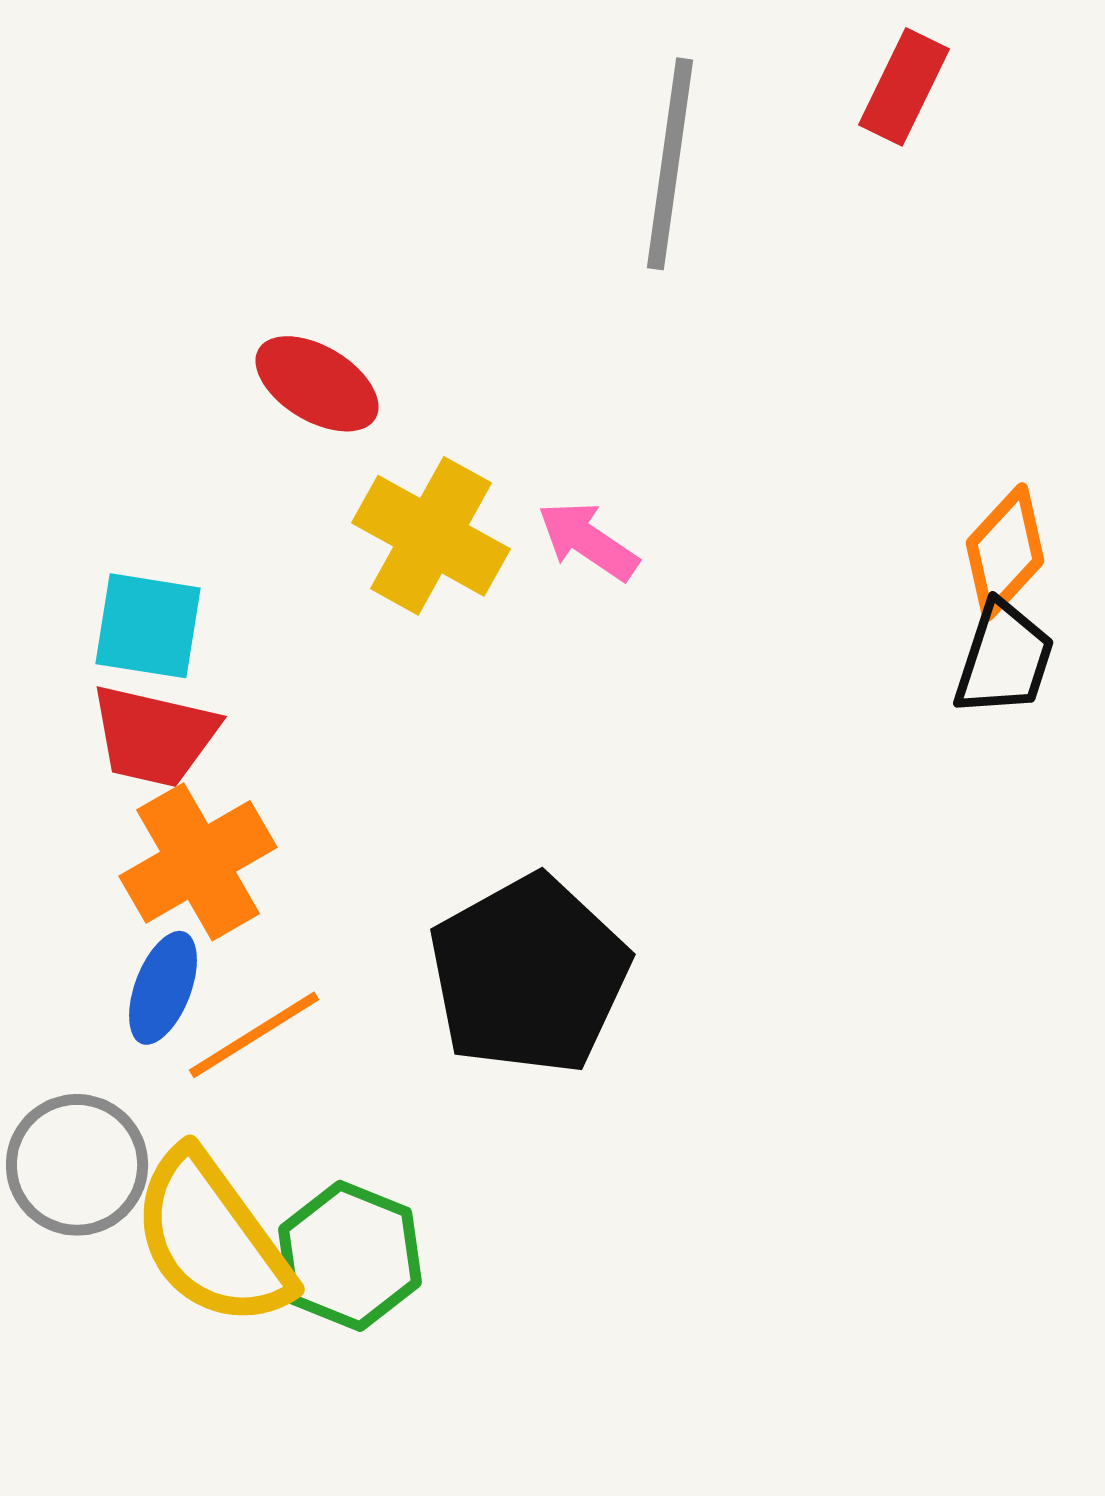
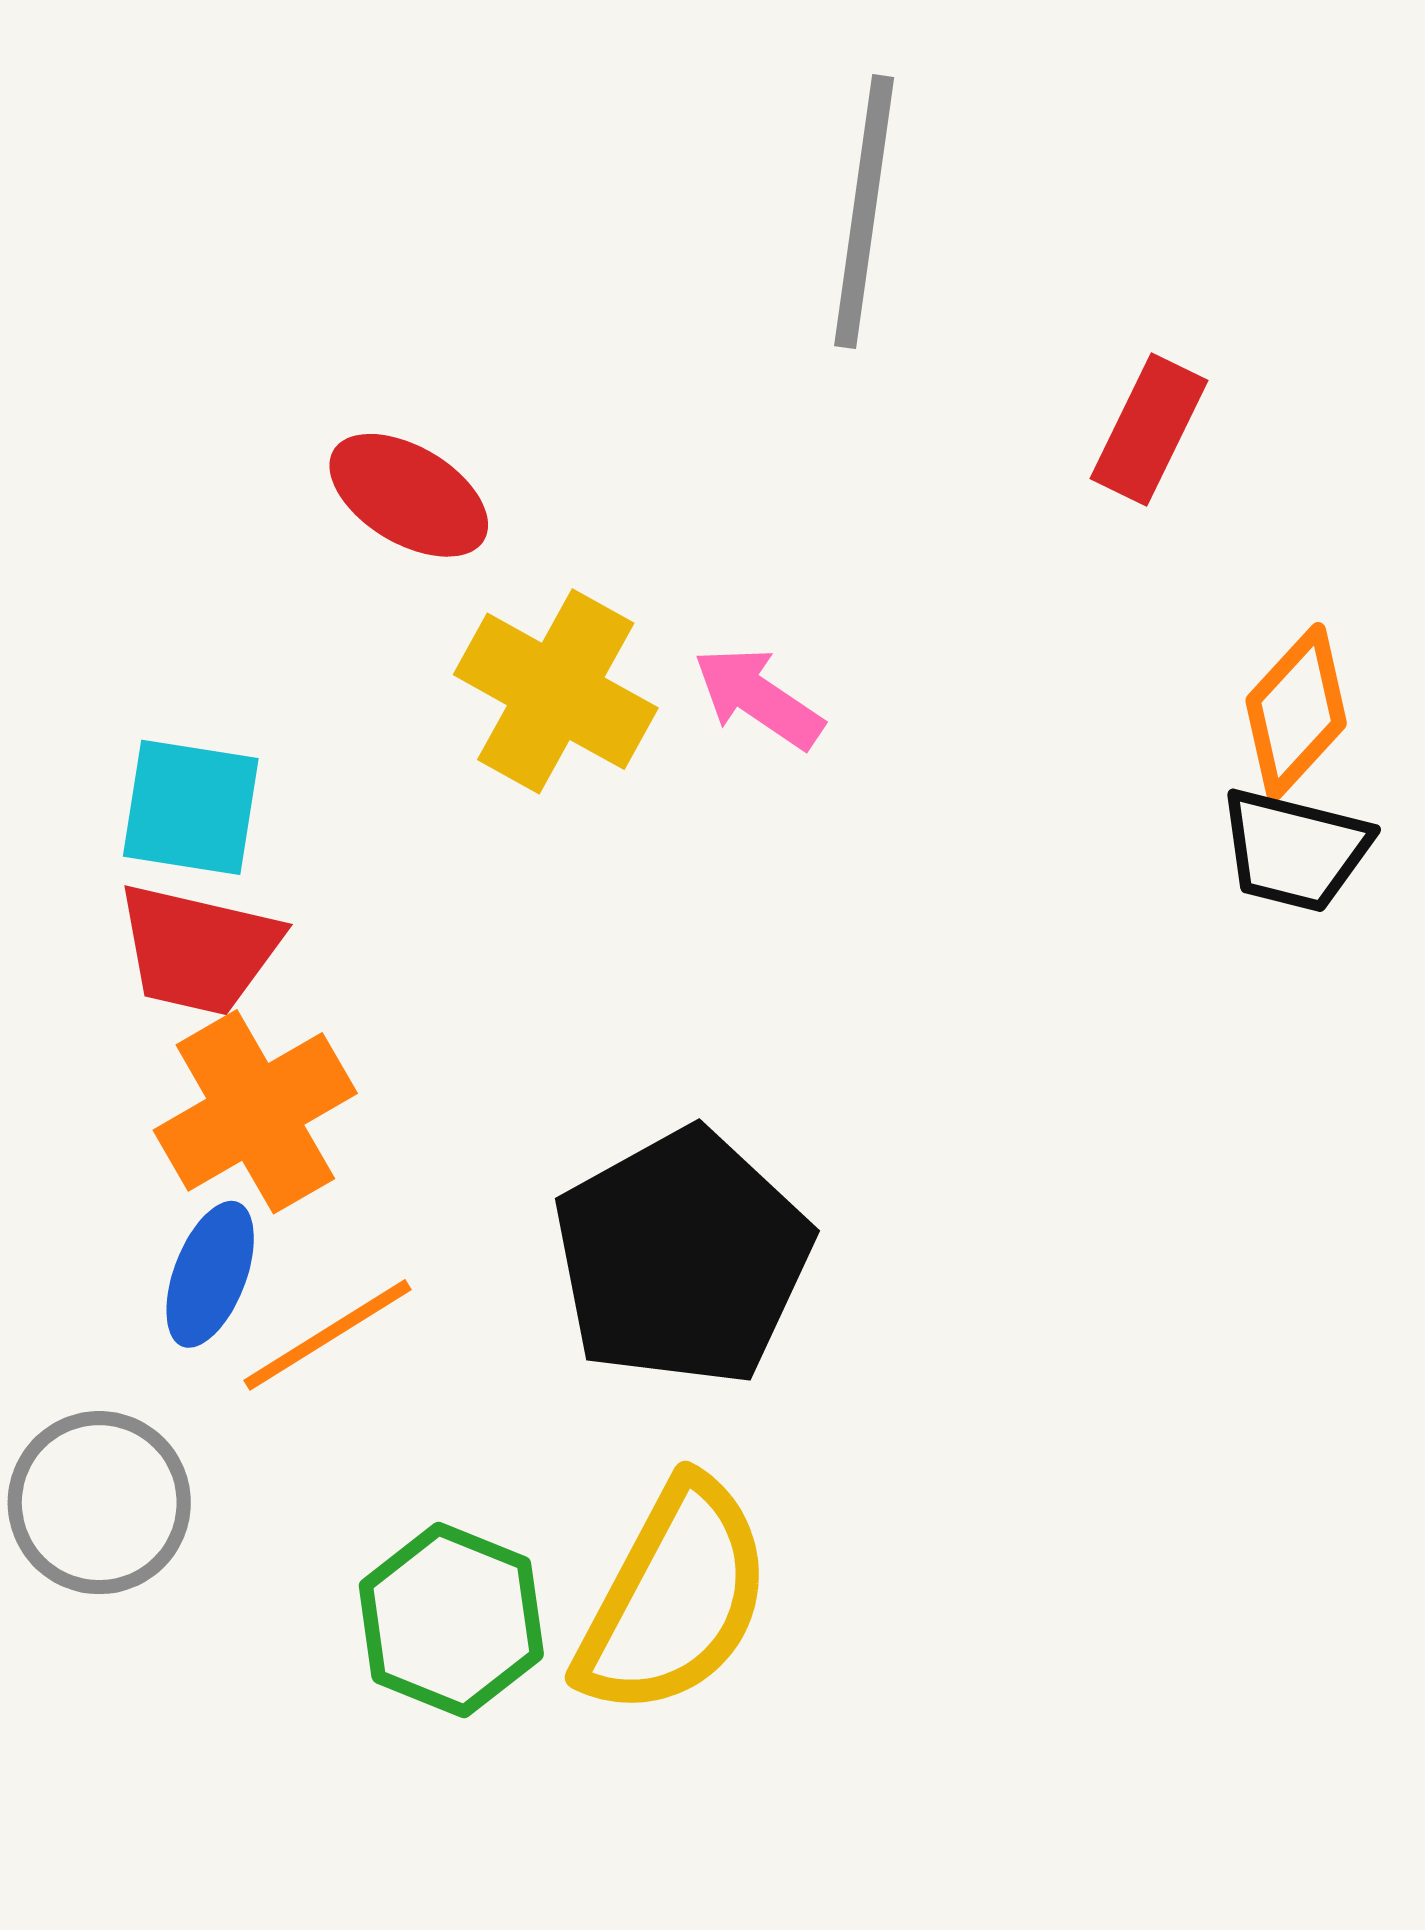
red rectangle: (904, 87) -> (1149, 430), moved
black trapezoid: (1004, 659) -> (1295, 850), turned 86
yellow semicircle: (212, 1239) -> (674, 1598), moved, turned -116

